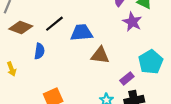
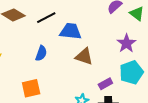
purple star: (132, 22) -> (126, 43), moved
blue semicircle: (39, 51) -> (41, 53), moved

